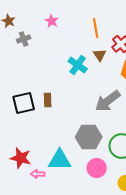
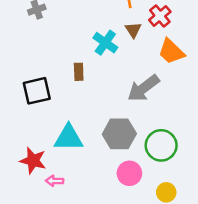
brown rectangle: (48, 100) -> (79, 72), moved
cyan triangle: (60, 160) -> (69, 138), moved

